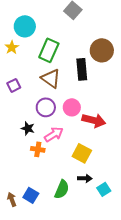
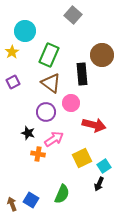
purple square: (14, 85) -> (13, 82), moved
pink circle: (72, 107) -> (71, 103), moved
yellow square: (82, 153) -> (82, 158), turned 36
black arrow: (85, 178) -> (99, 184), moved, turned 112
cyan square: (104, 189) -> (104, 166), moved

